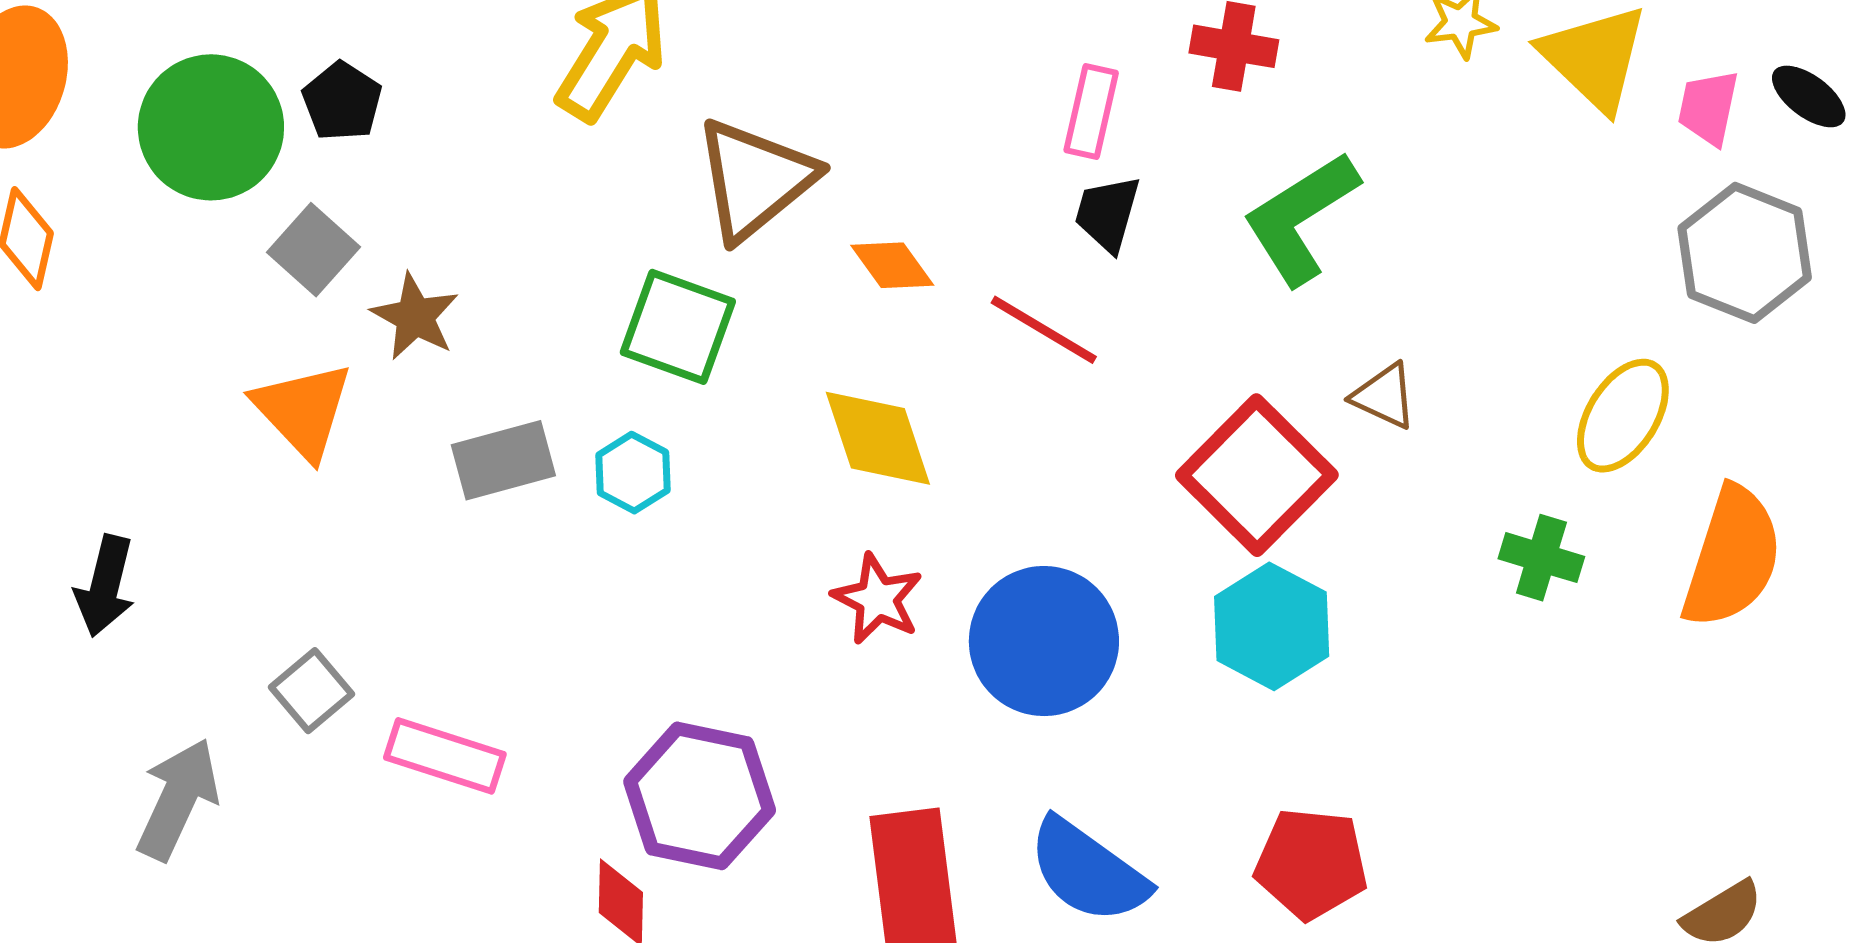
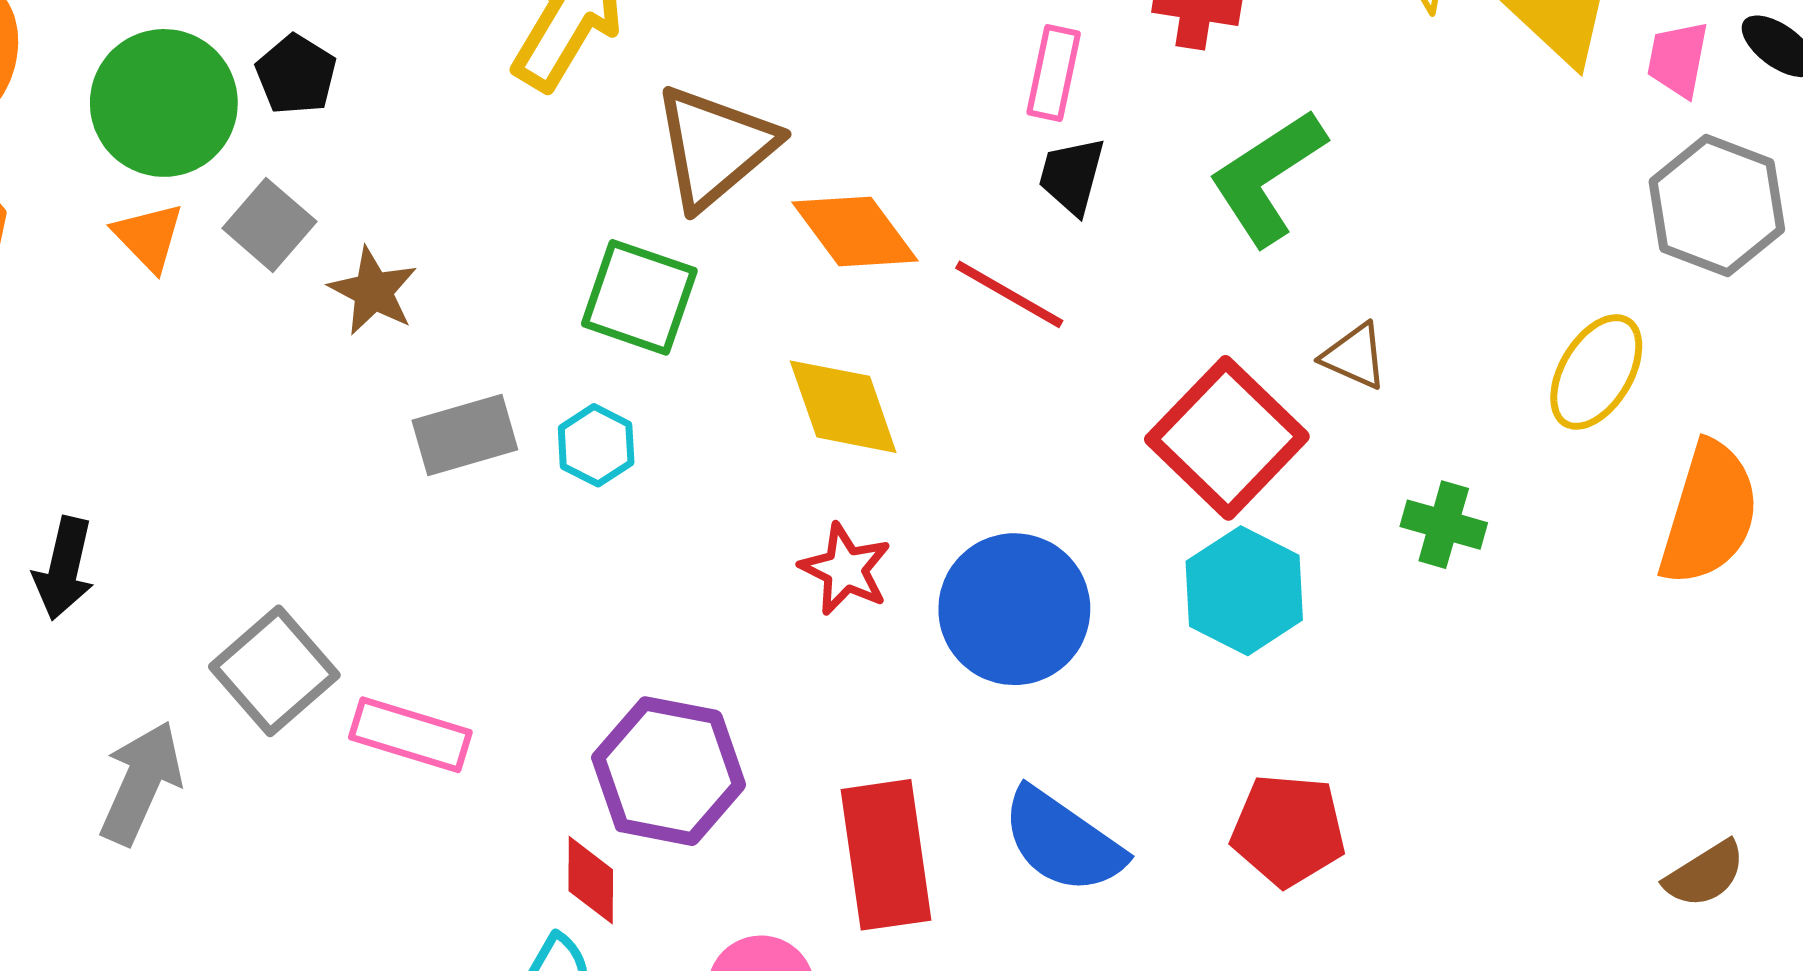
orange diamond: (892, 265) -> (855, 232), size x1.5
orange triangle: (303, 410) -> (149, 237), moved, size x0.7
green cross: (1541, 558) -> (1444, 525), moved
gray square: (311, 691) -> (274, 671), size x1.5

